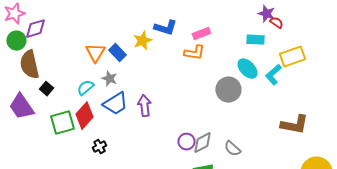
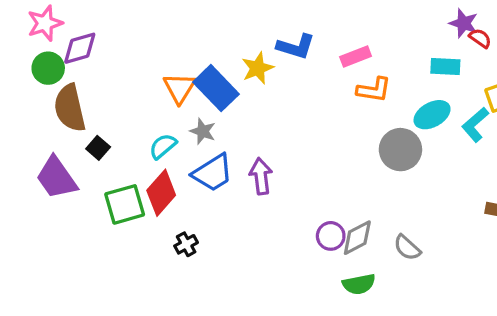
blue rectangle: (117, 53) -> (216, 88), size x1.5
orange L-shape: (194, 53) -> (374, 90), moved
cyan ellipse: (247, 69) -> (432, 115), turned -75

